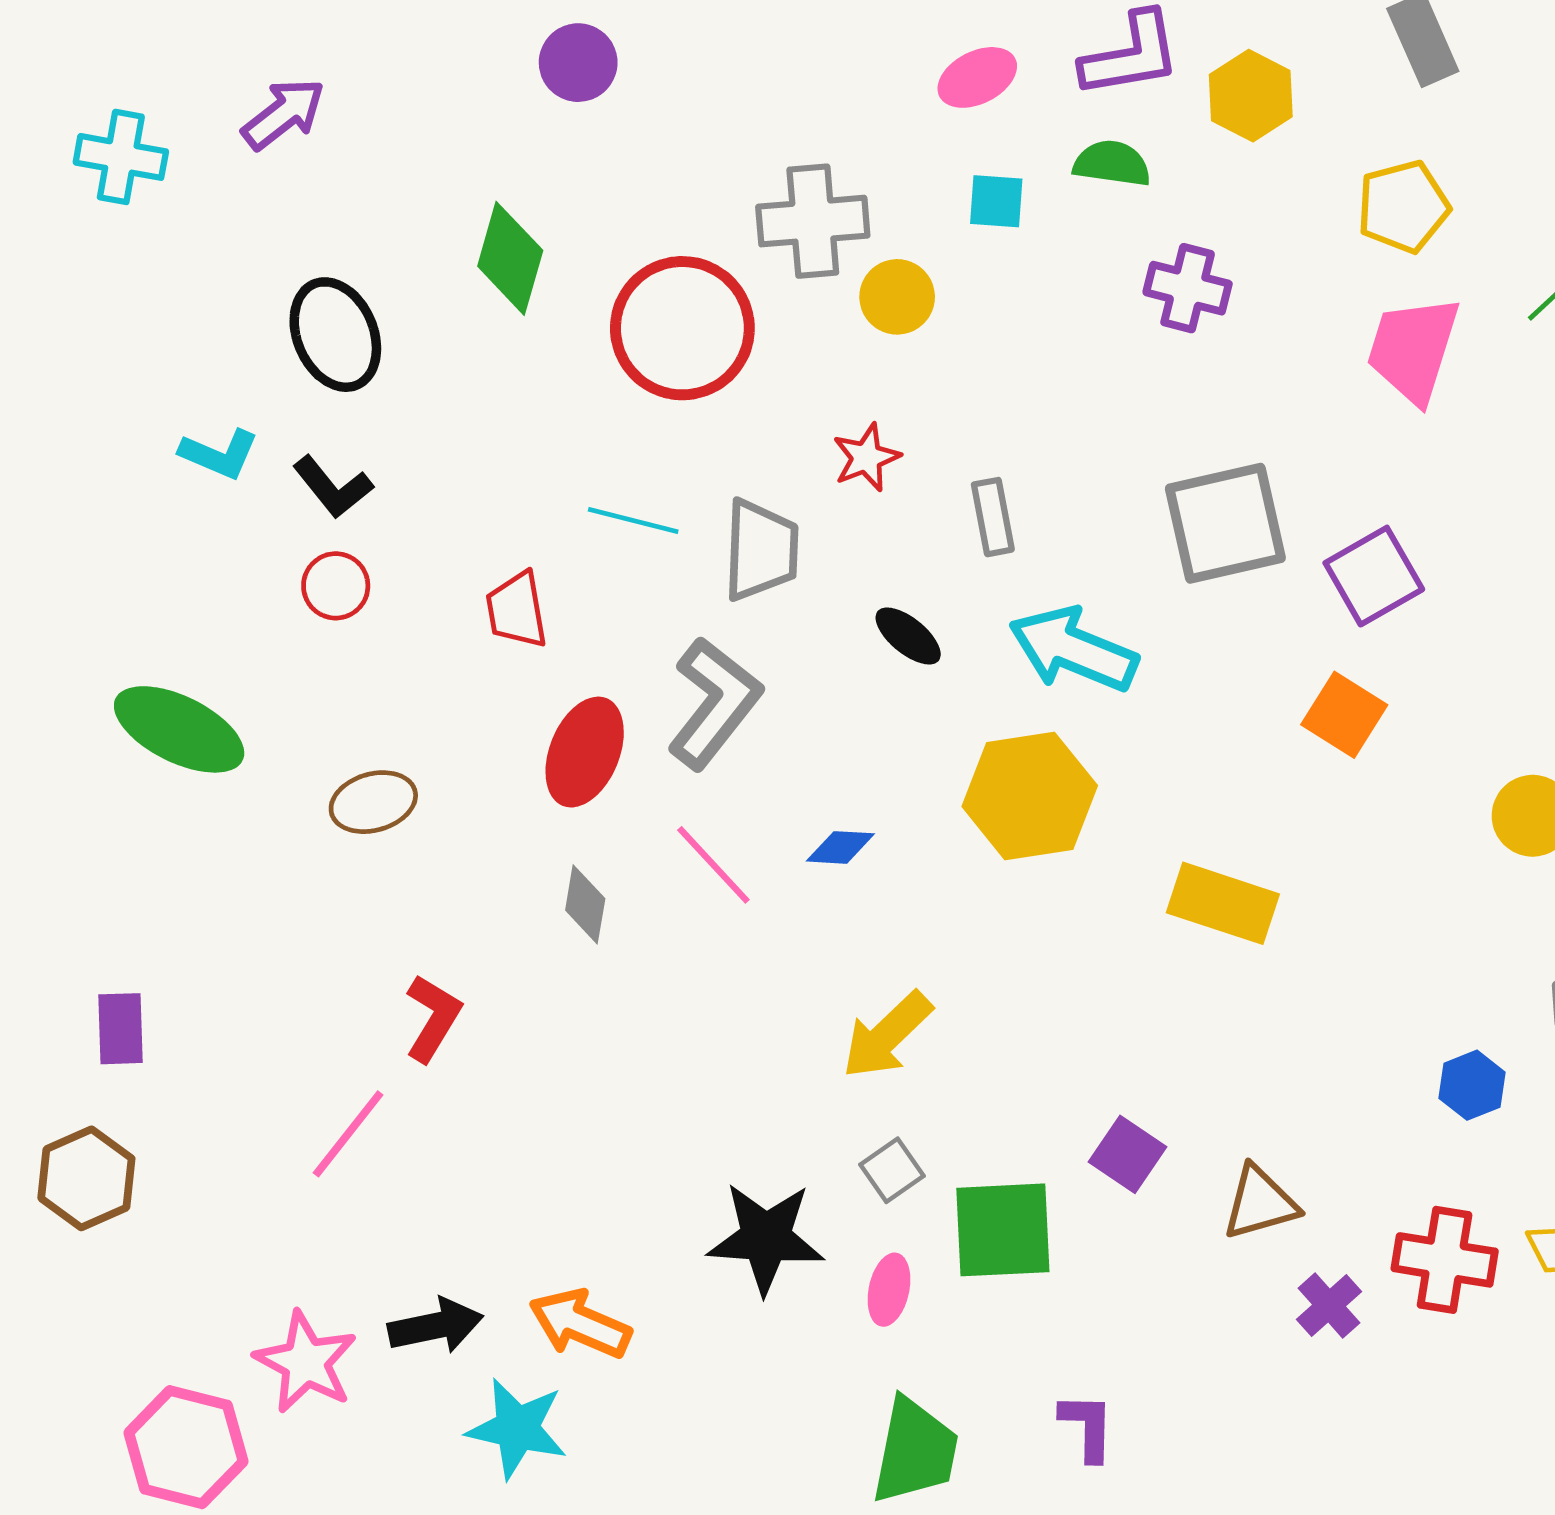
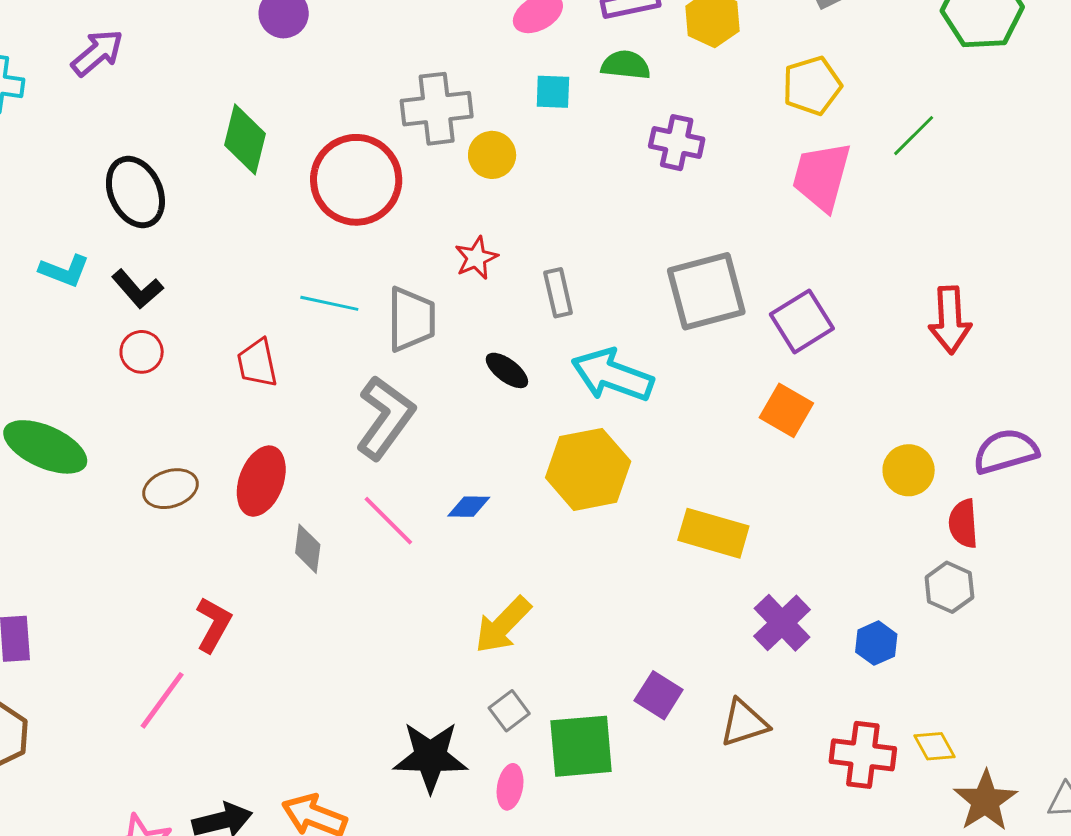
red ellipse: (585, 752) -> (261, 481), moved
purple cross: (1329, 1305) -> (782, 623), moved, size x1.4

